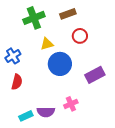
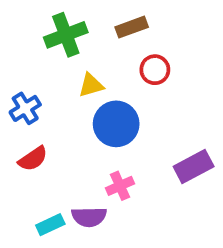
purple rectangle: (95, 75) -> (194, 166), moved
red semicircle: (17, 82) -> (33, 159), turned 42
pink cross: (71, 104) -> (120, 186), moved

